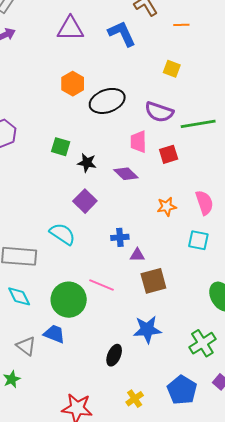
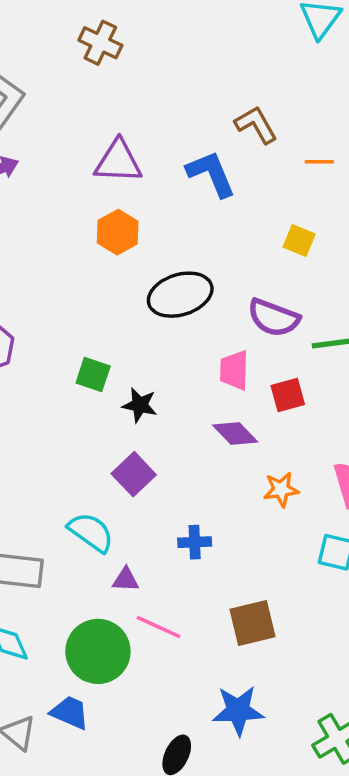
orange hexagon: (73, 84) -> (118, 232), moved
purple diamond: (126, 174) -> (235, 434), moved
purple triangle: (137, 255) -> (126, 580), moved

